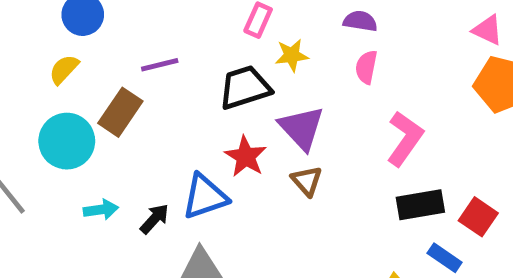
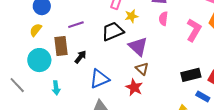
brown rectangle: (120, 112) -> (61, 46), turned -36
pink L-shape: (405, 139) -> (194, 30), moved
red star: (246, 157) -> (134, 87), moved
cyan arrow: (101, 210) -> (56, 88), turned 96
black arrow: (154, 219) -> (81, 57), moved

